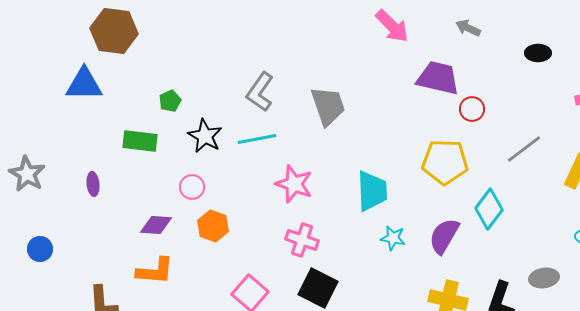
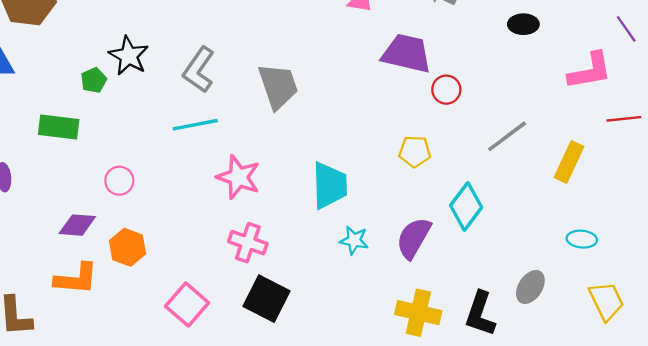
black star: (205, 136) -> (129, 56), moved
yellow pentagon: (445, 162) -> (415, 152), size x0.6
orange hexagon: (213, 226) -> (127, 247), moved
gray ellipse: (544, 278) -> (530, 287), turned -48

